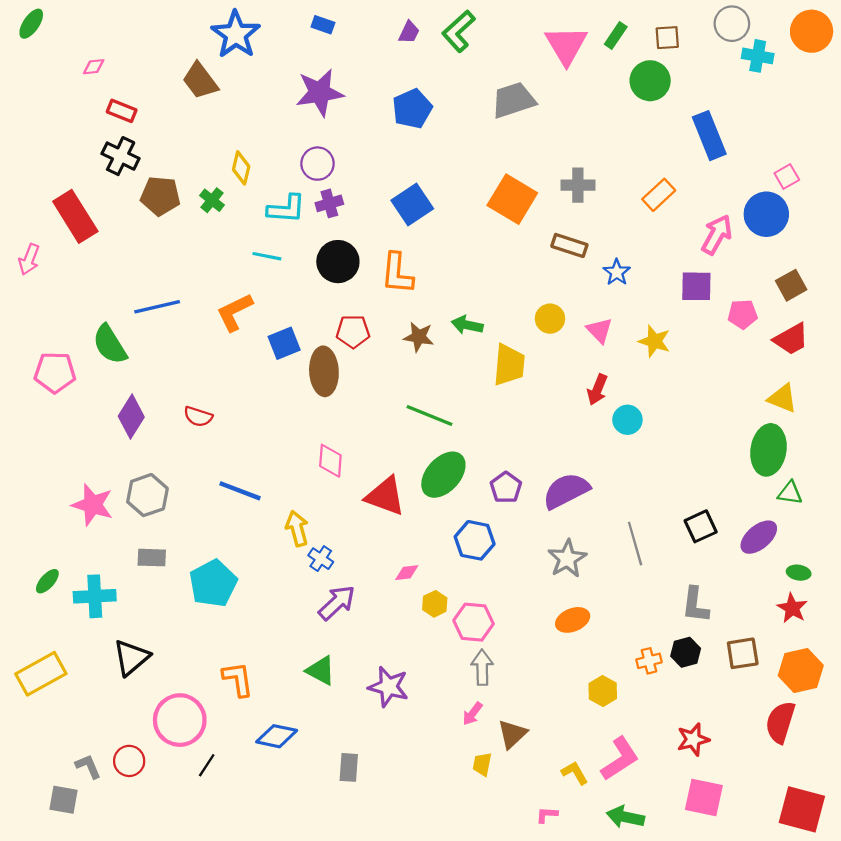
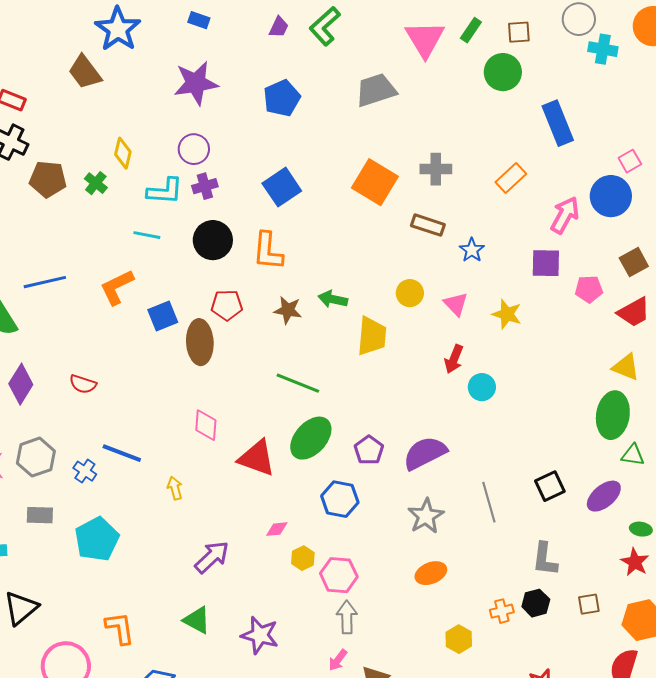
yellow arrow: (297, 528) -> (175, 488), size x0.7
blue cross: (321, 559) -> (85, 471), moved
brown square: (743, 653) -> (589, 604), size x0.7

